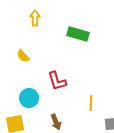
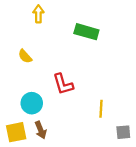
brown arrow: (56, 122) -> (41, 130), moved

